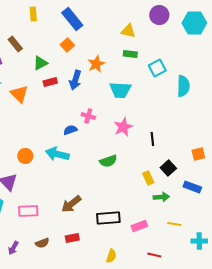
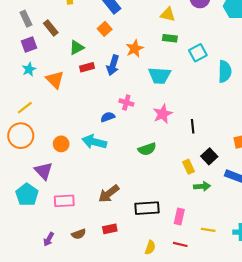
yellow line: (174, 224) -> (208, 230), moved
pink rectangle: (139, 226) -> (179, 216), turned -56
red line: (154, 255) -> (180, 244), moved

